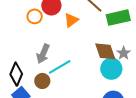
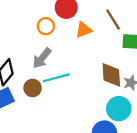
orange circle: (35, 16) -> (46, 26), moved
cyan circle: (111, 69) -> (119, 109), moved

